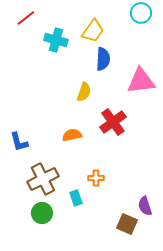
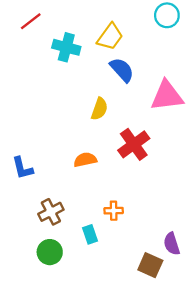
blue semicircle: (103, 59) -> (122, 70), turned -45
brown cross: (43, 179) -> (51, 212), size x0.7

